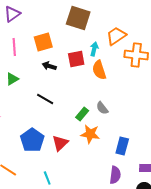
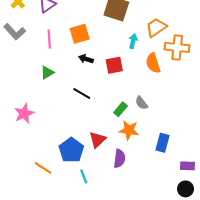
red square: (76, 59) -> (114, 65), moved
orange semicircle: (99, 70) -> (153, 63), moved
blue pentagon: (32, 140) -> (71, 150), moved
purple semicircle: (115, 175) -> (119, 158), moved

